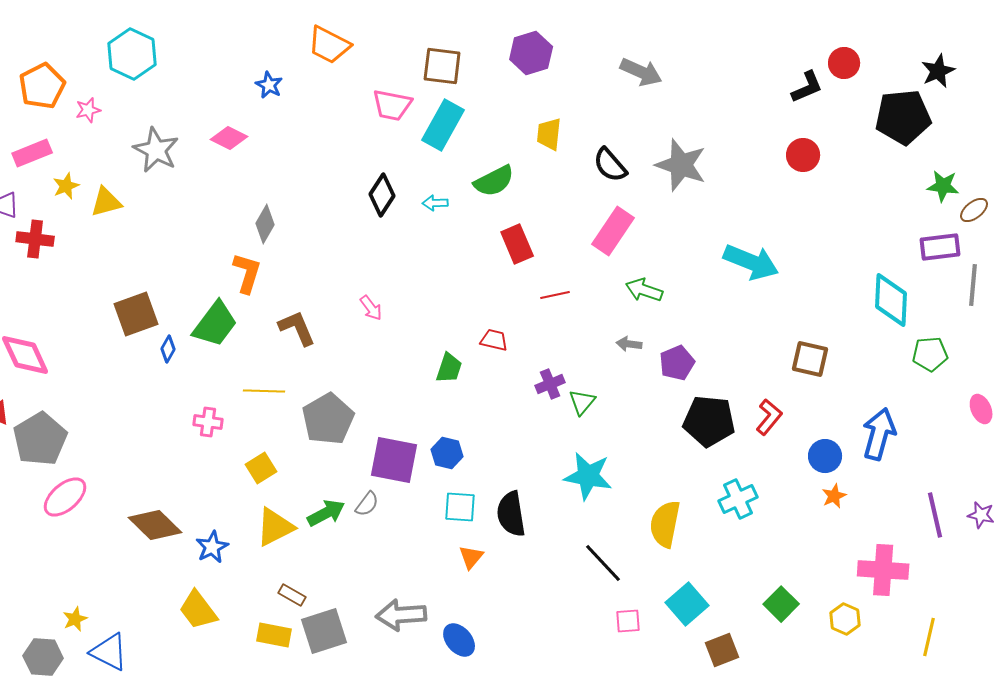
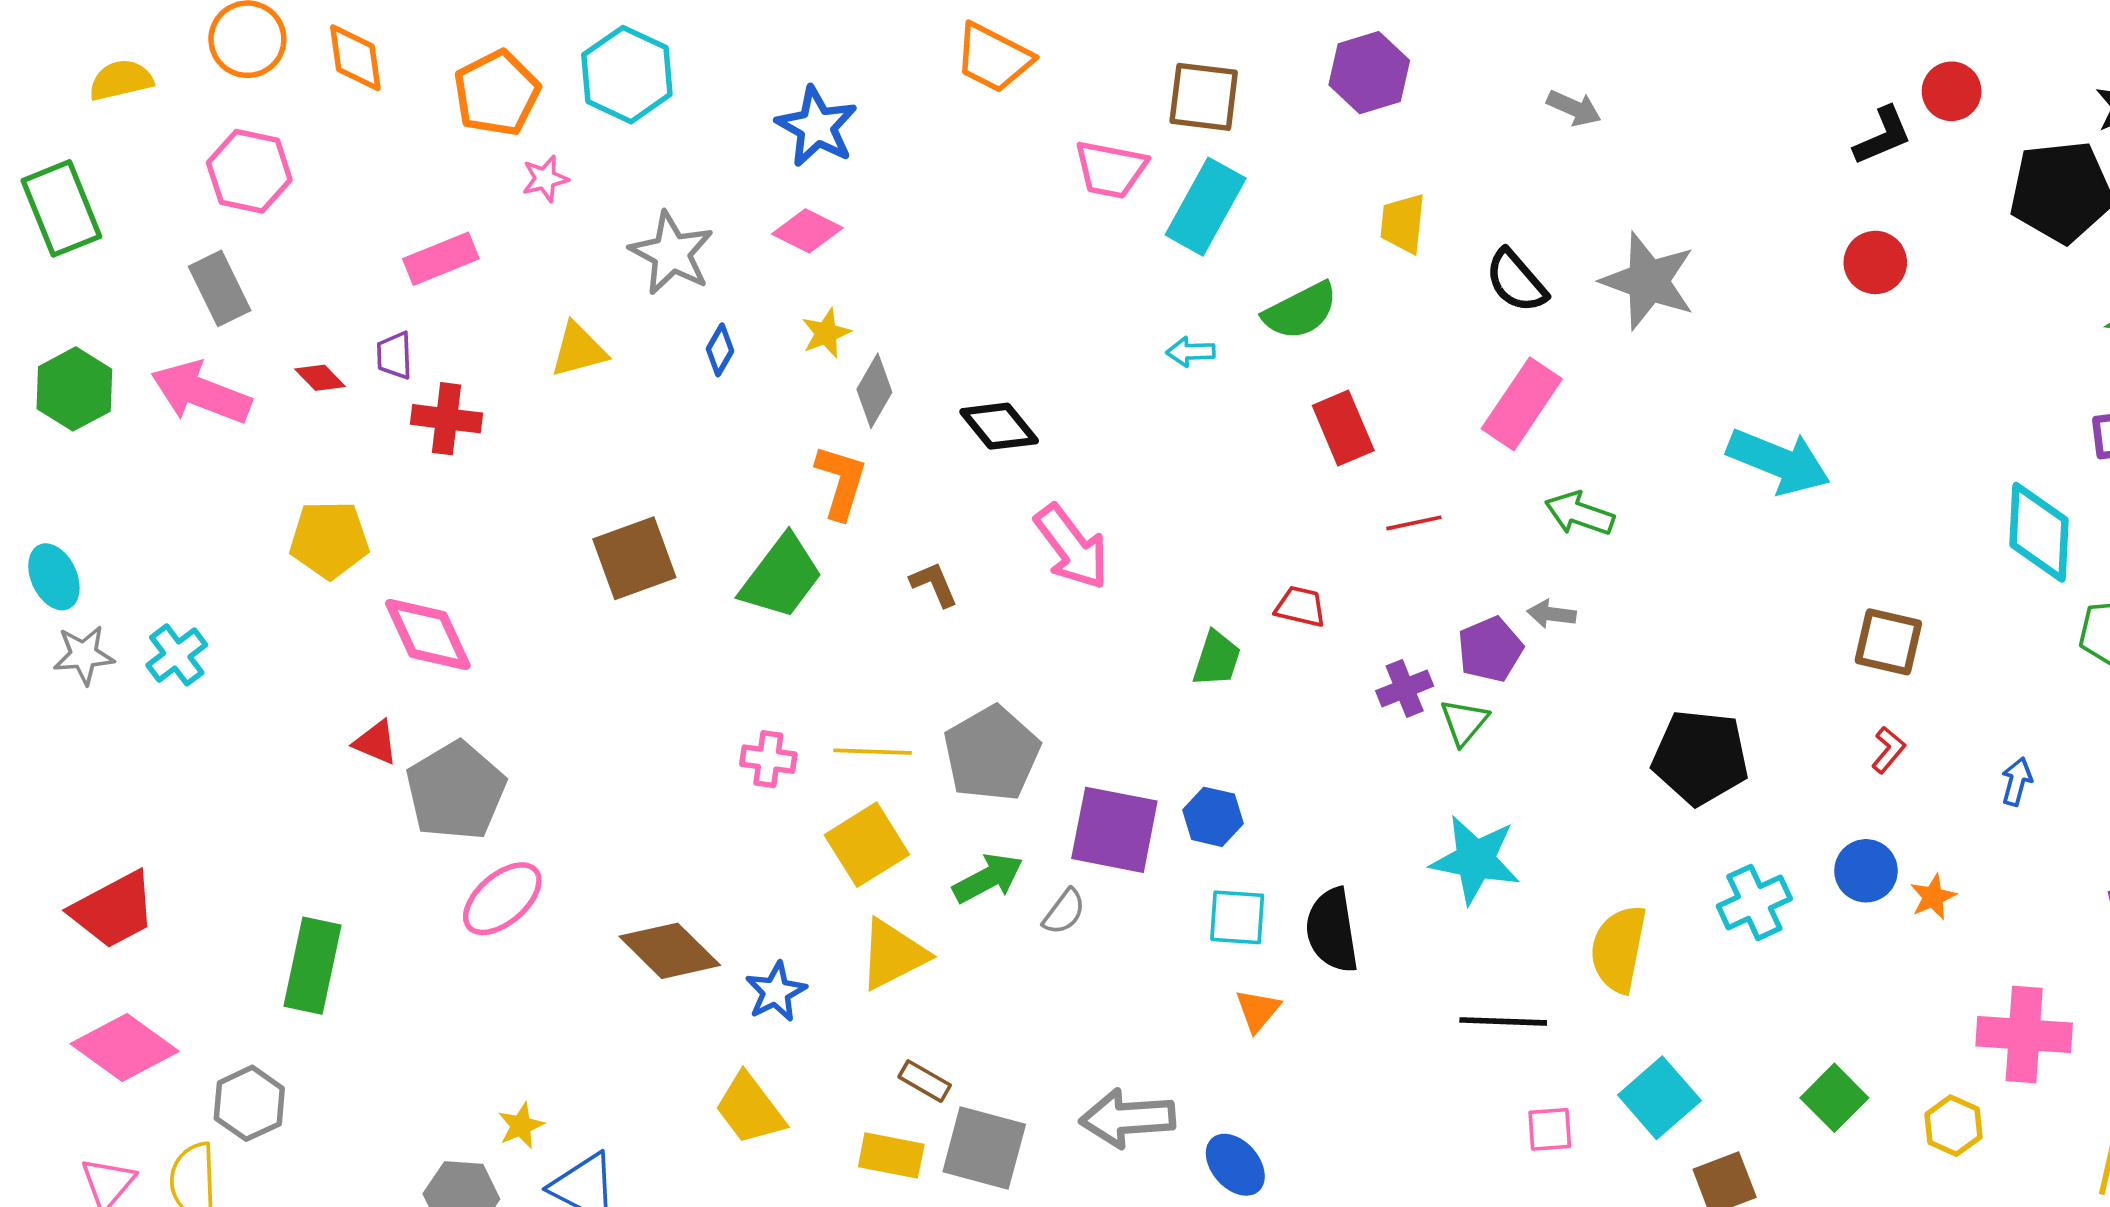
gray arrow: (641, 72) -> (1574, 108), size x0.7
blue star: (269, 85) -> (817, 127), moved, size x1.6
orange pentagon: (42, 86) -> (497, 93), moved
yellow star: (66, 186) -> (826, 333), moved
black diamond: (382, 195) -> (999, 426), moved, turned -72
pink arrow: (371, 308) -> (1072, 547), size x1.8
brown L-shape: (297, 328) -> (934, 584), size x0.7
blue diamond: (168, 349) -> (720, 350), moved
purple pentagon: (677, 363) -> (1490, 649), moved
yellow line: (264, 391) -> (873, 752), moved
red L-shape: (769, 417) -> (1888, 750), moved, size x0.7
blue arrow: (879, 434) -> (2017, 781), size x0.5
blue circle: (825, 456) -> (1866, 871), moved
yellow square: (261, 468) -> (867, 845), size x1.4
green arrow: (326, 513) -> (988, 878), moved
black line: (603, 563) -> (1503, 1021), turned -45
gray square: (324, 631) -> (984, 1148), turned 33

